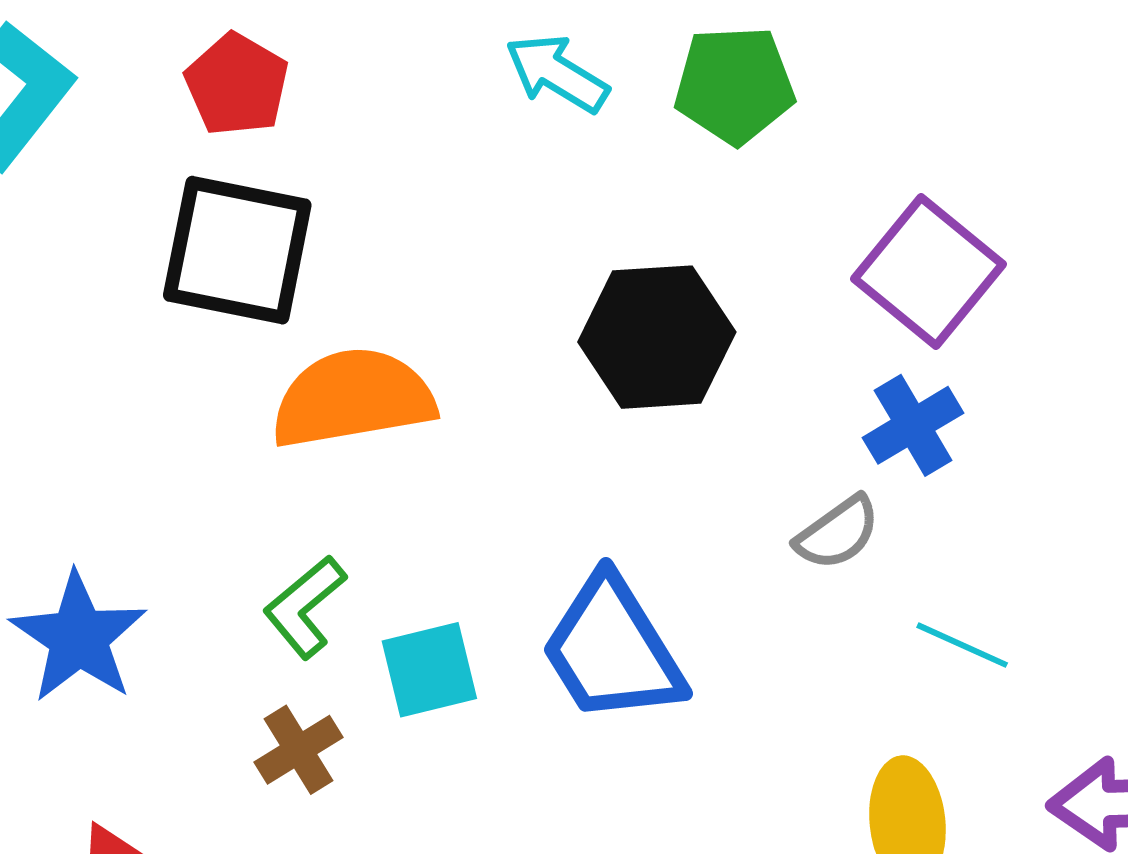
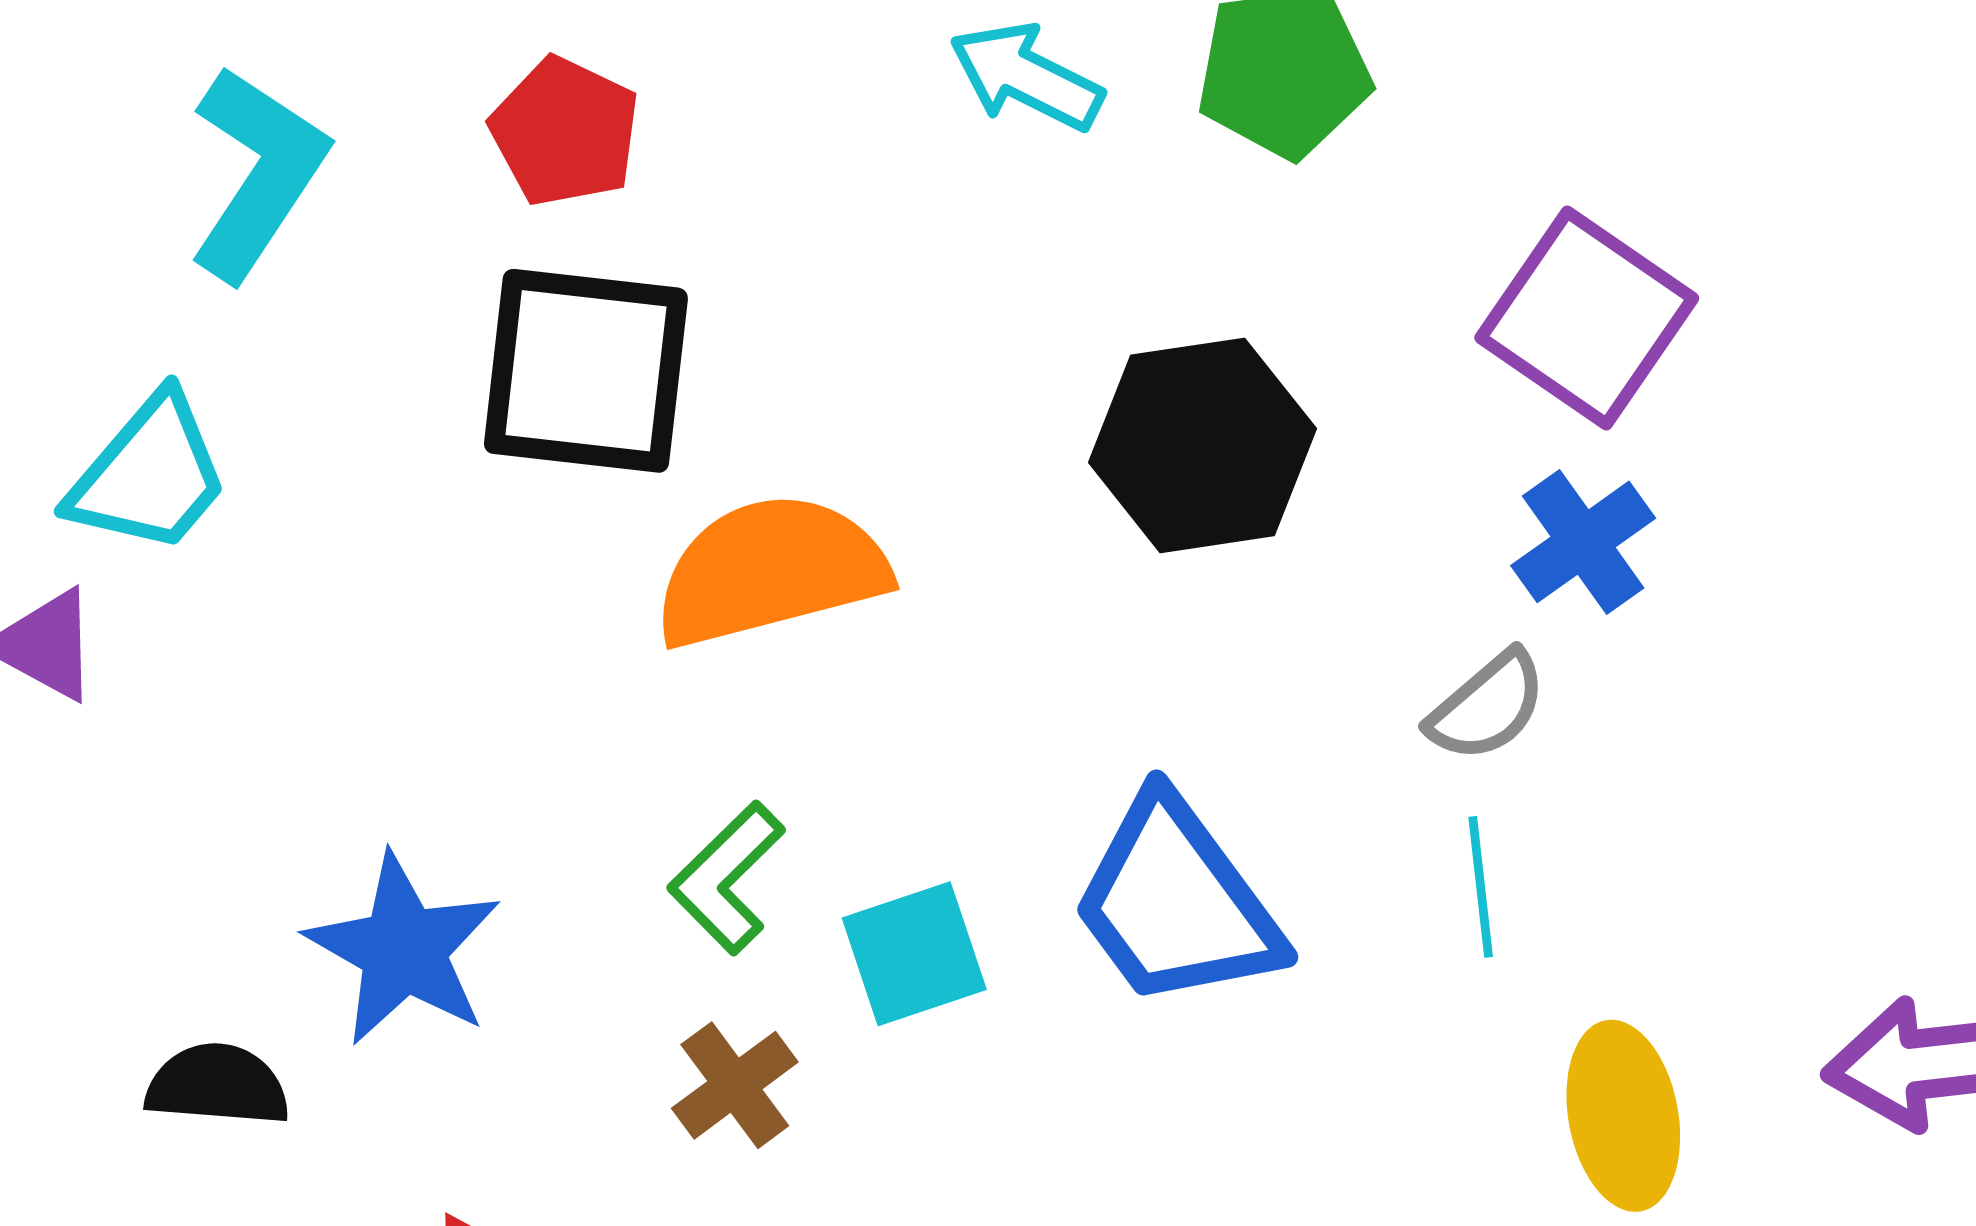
cyan line: (962, 645) -> (1481, 887), moved, turned 64

